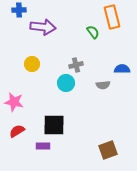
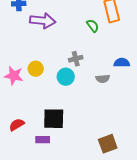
yellow circle: (32, 64) -> (36, 69), moved
pink star: (14, 102) -> (14, 76), moved

